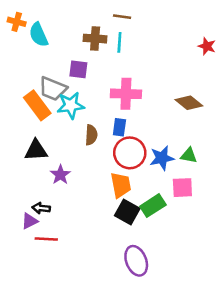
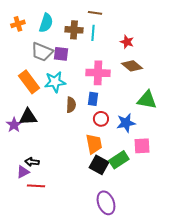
orange cross: (17, 22) -> (18, 24), moved, turned -32
cyan semicircle: (39, 35) -> (46, 23), moved, turned -138
red star: (207, 46) -> (127, 42), moved
gray trapezoid: (53, 89) -> (42, 52), moved
brown diamond: (189, 103) -> (132, 66), moved
red circle: (130, 153) -> (101, 119), size x0.6
green triangle: (189, 155) -> (147, 100), moved, size x1.5
purple star: (60, 175) -> (14, 125), moved

